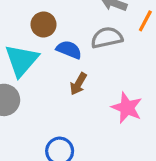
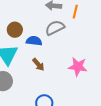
brown arrow: (78, 84) -> (38, 65), moved, turned -56

